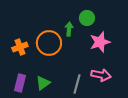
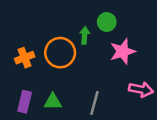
pink arrow: (101, 75) -> (141, 89), moved
green triangle: (43, 83) -> (53, 102), turned 35

